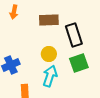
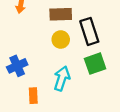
yellow circle: (49, 54) -> (61, 39), moved

